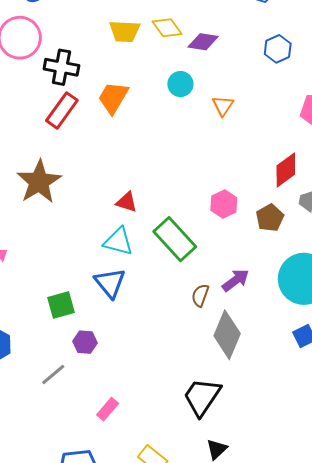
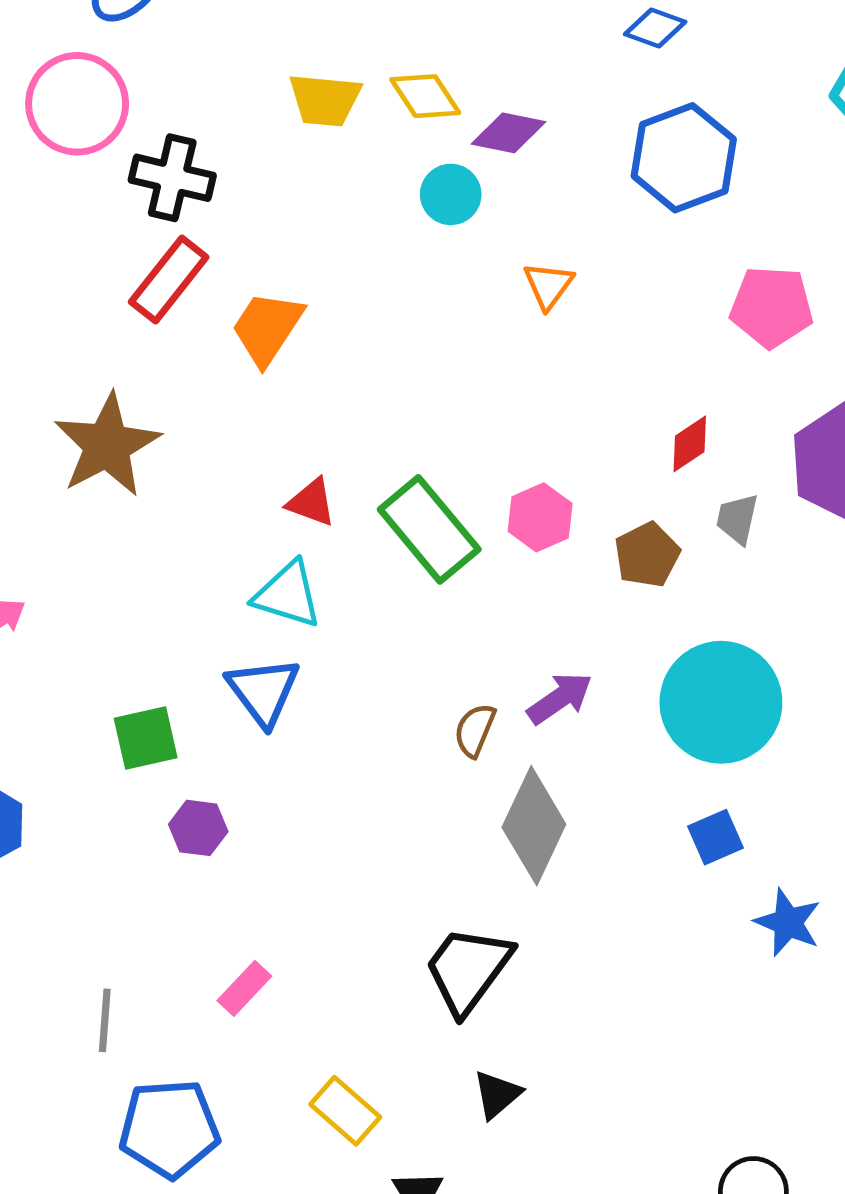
blue hexagon: (278, 49) -> (684, 158), size x1.6
cyan circle: (180, 84) -> (451, 194), moved
orange trapezoid: (113, 98) -> (267, 328), moved
red diamond: (286, 170) -> (690, 444), size x0.7
green rectangle: (175, 239) -> (429, 529), moved
gray line: (53, 375) -> (105, 1020), moved, turned -48

